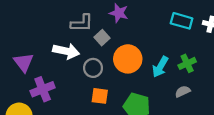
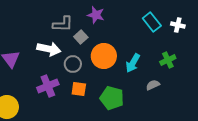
cyan rectangle: (182, 21) -> (152, 22), turned 36
green cross: (187, 63) -> (168, 60), moved
purple cross: (43, 89) -> (48, 86), moved

